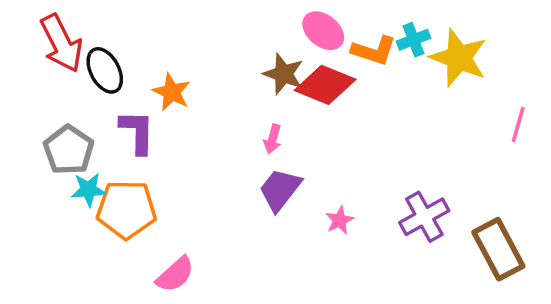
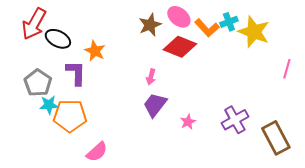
red arrow: (61, 43) -> (34, 24), turned 56
orange L-shape: (374, 51) -> (207, 28), turned 30
black ellipse: (105, 70) -> (58, 39), turned -35
brown star: (283, 74) -> (150, 25), moved, turned 30

